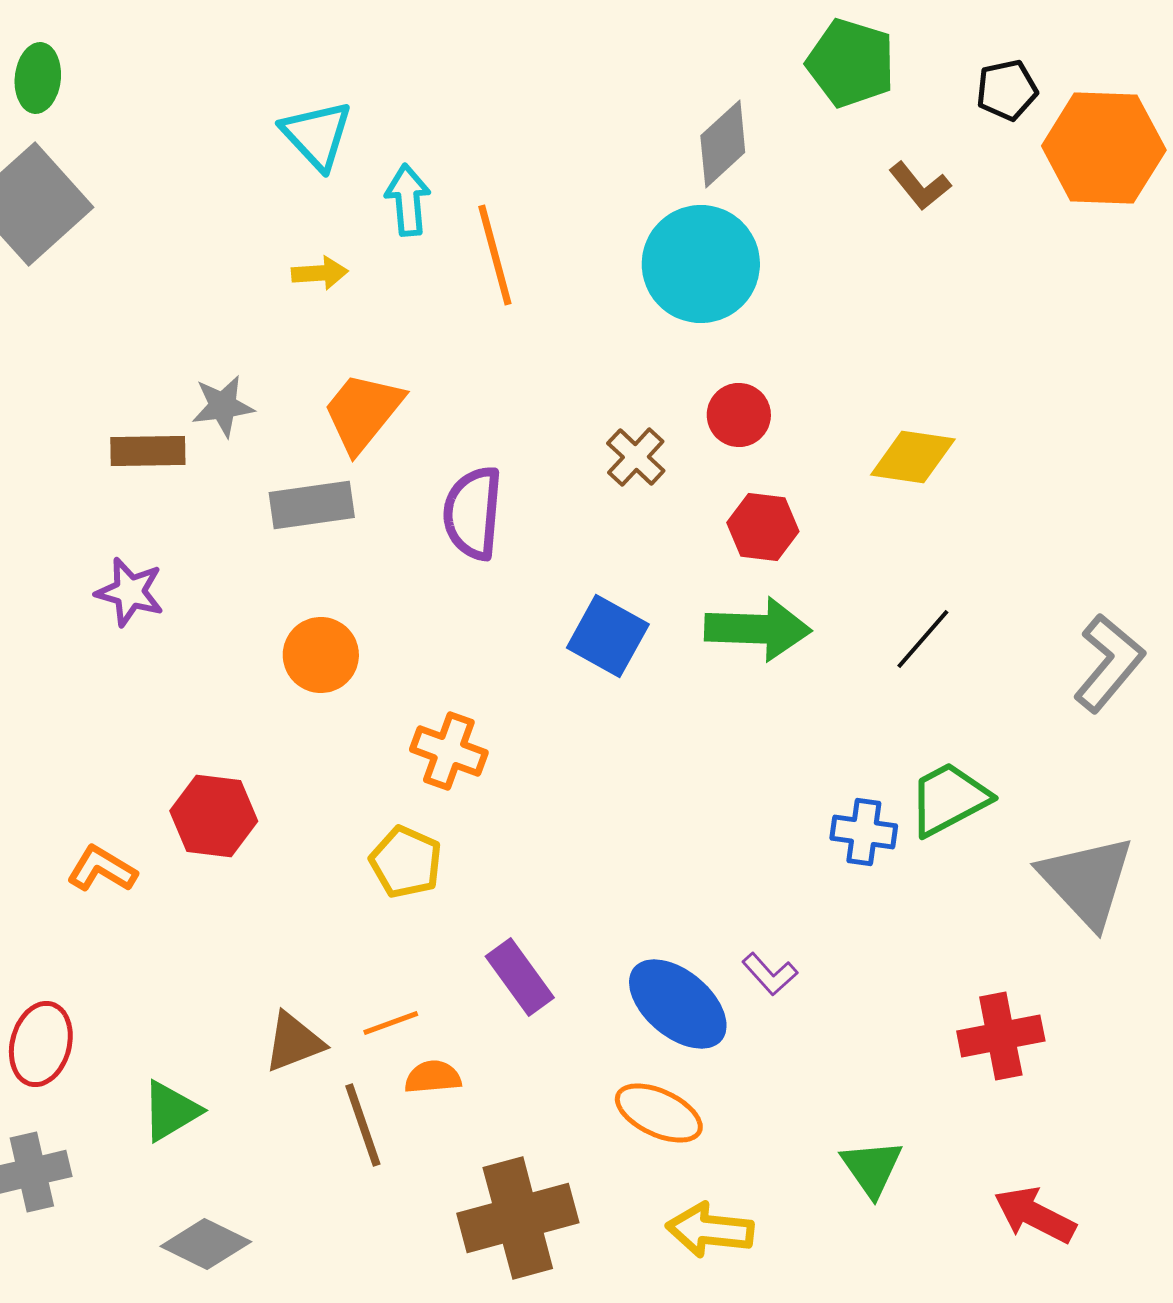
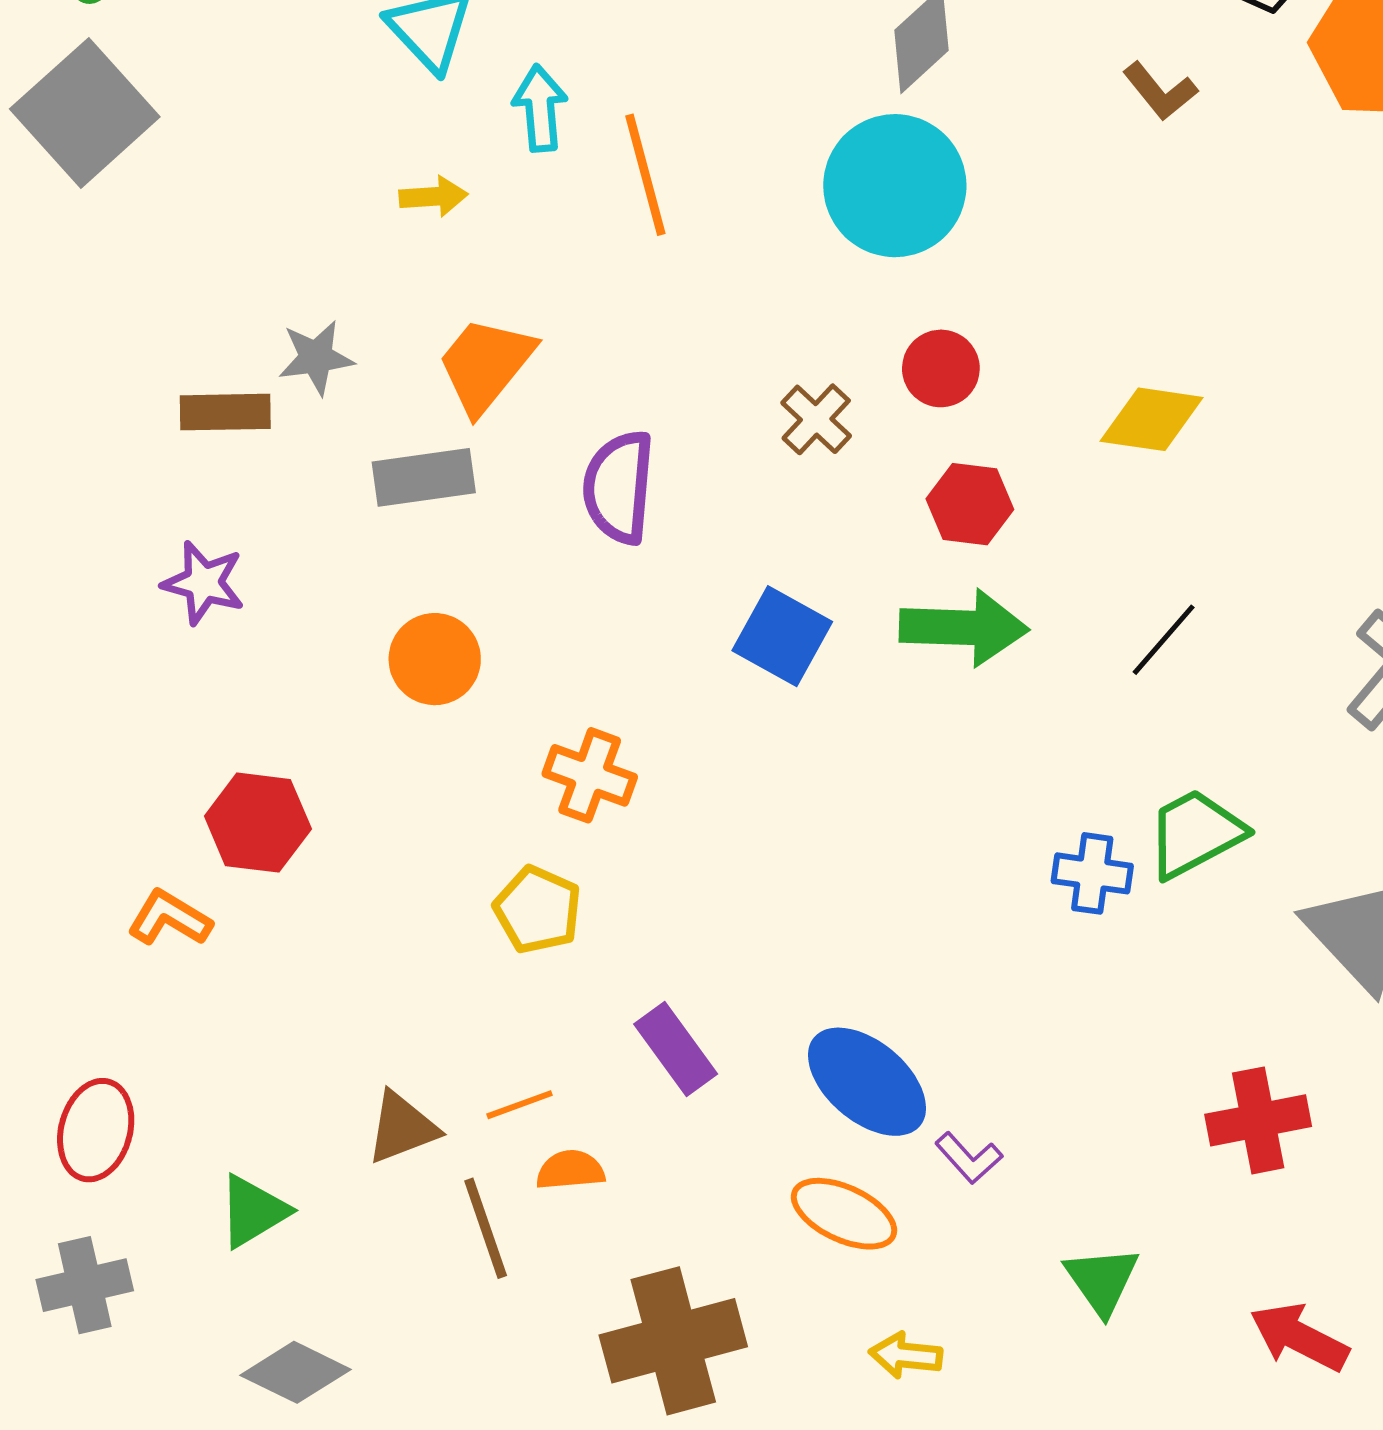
red hexagon: (214, 816) -> (258, 823), moved
purple L-shape: (770, 974) -> (969, 1158), moved
yellow arrow: (710, 1230) -> (906, 1355), size x0.7

